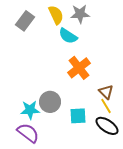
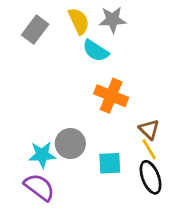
orange cross: (79, 68) -> (111, 96), turned -30
black ellipse: (107, 126) -> (151, 177), turned 35

